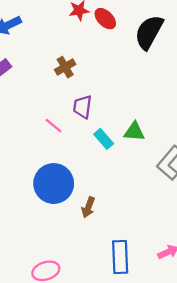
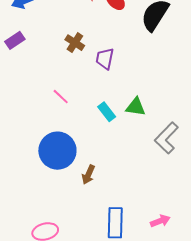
brown cross: (65, 67) -> (75, 43), turned -30
purple trapezoid: (82, 107) -> (105, 59), moved

